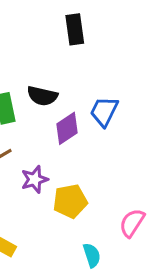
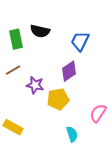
purple diamond: (67, 128) -> (69, 71), moved
purple star: (35, 179) -> (35, 85), turned 30

